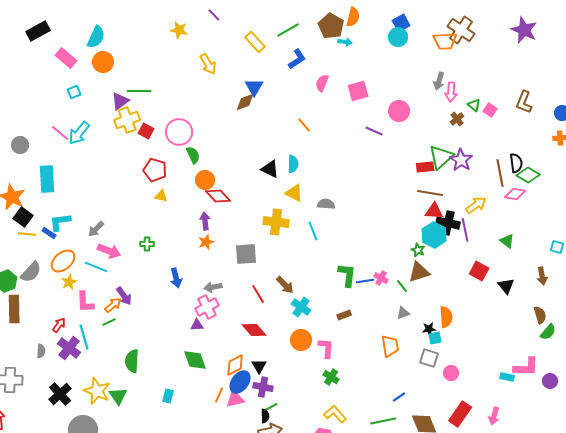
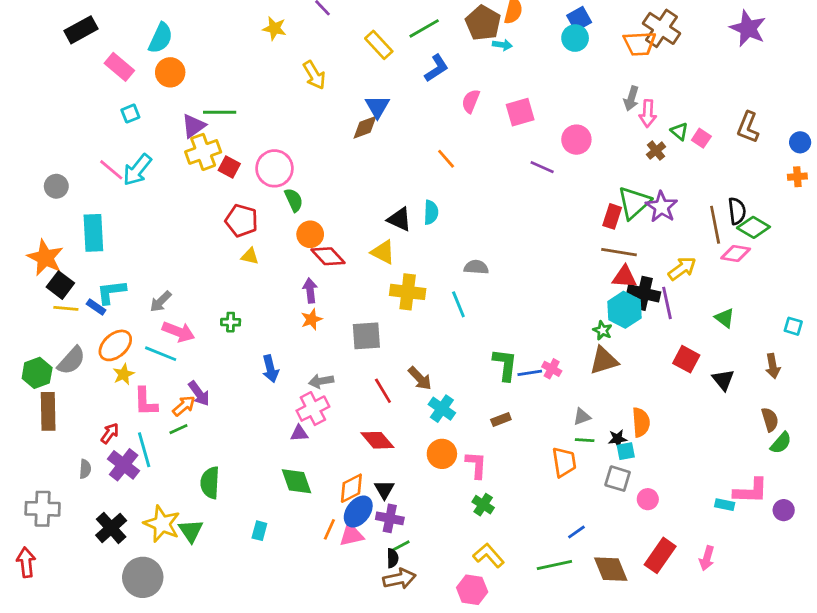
red rectangle: (425, 167) -> (612, 216), turned -66
yellow triangle: (294, 193) -> (383, 252), moved
green line: (402, 286) -> (585, 440), moved, turned -48

